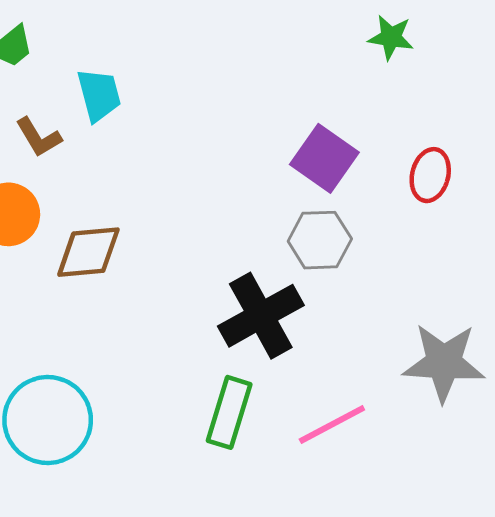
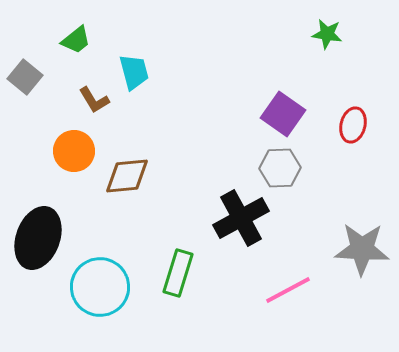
green rectangle: (229, 412) -> (178, 273), moved

